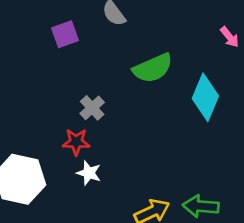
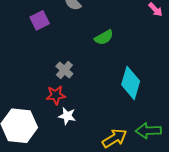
green semicircle: (153, 68) -> (104, 37), size x0.7
cyan diamond: (205, 97) -> (131, 83), moved

